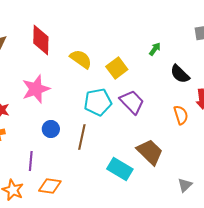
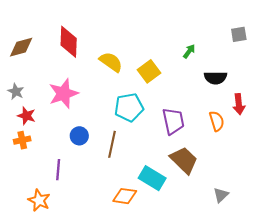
black semicircle: (180, 74) -> (216, 78), turned -45
purple trapezoid: (132, 102) -> (173, 121), moved, turned 32
orange diamond: (50, 186) -> (125, 196), moved

